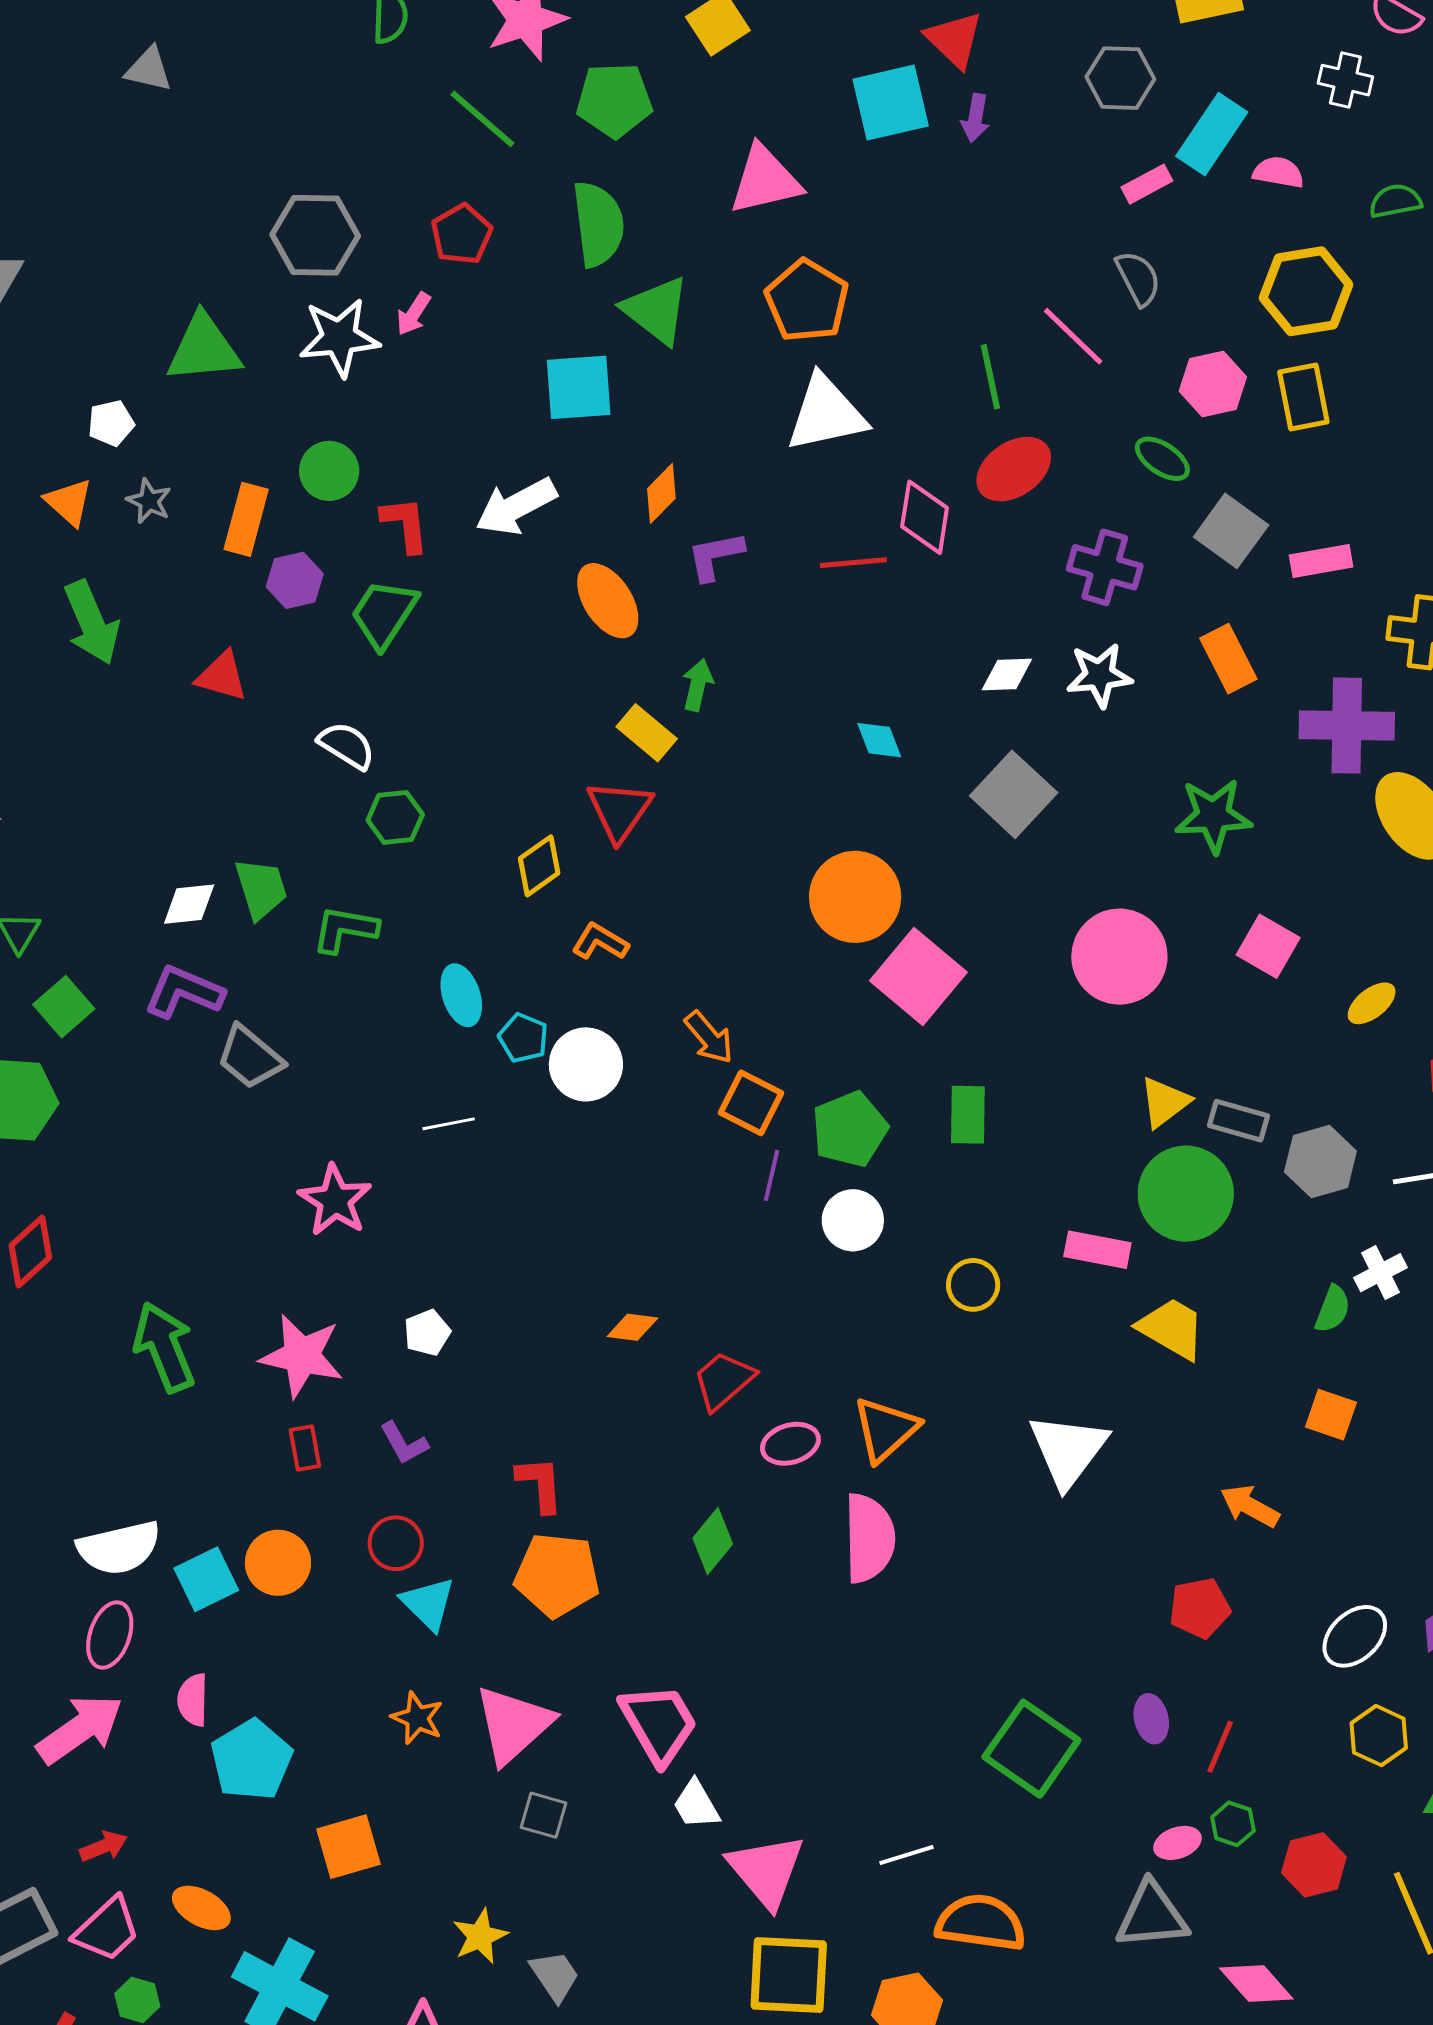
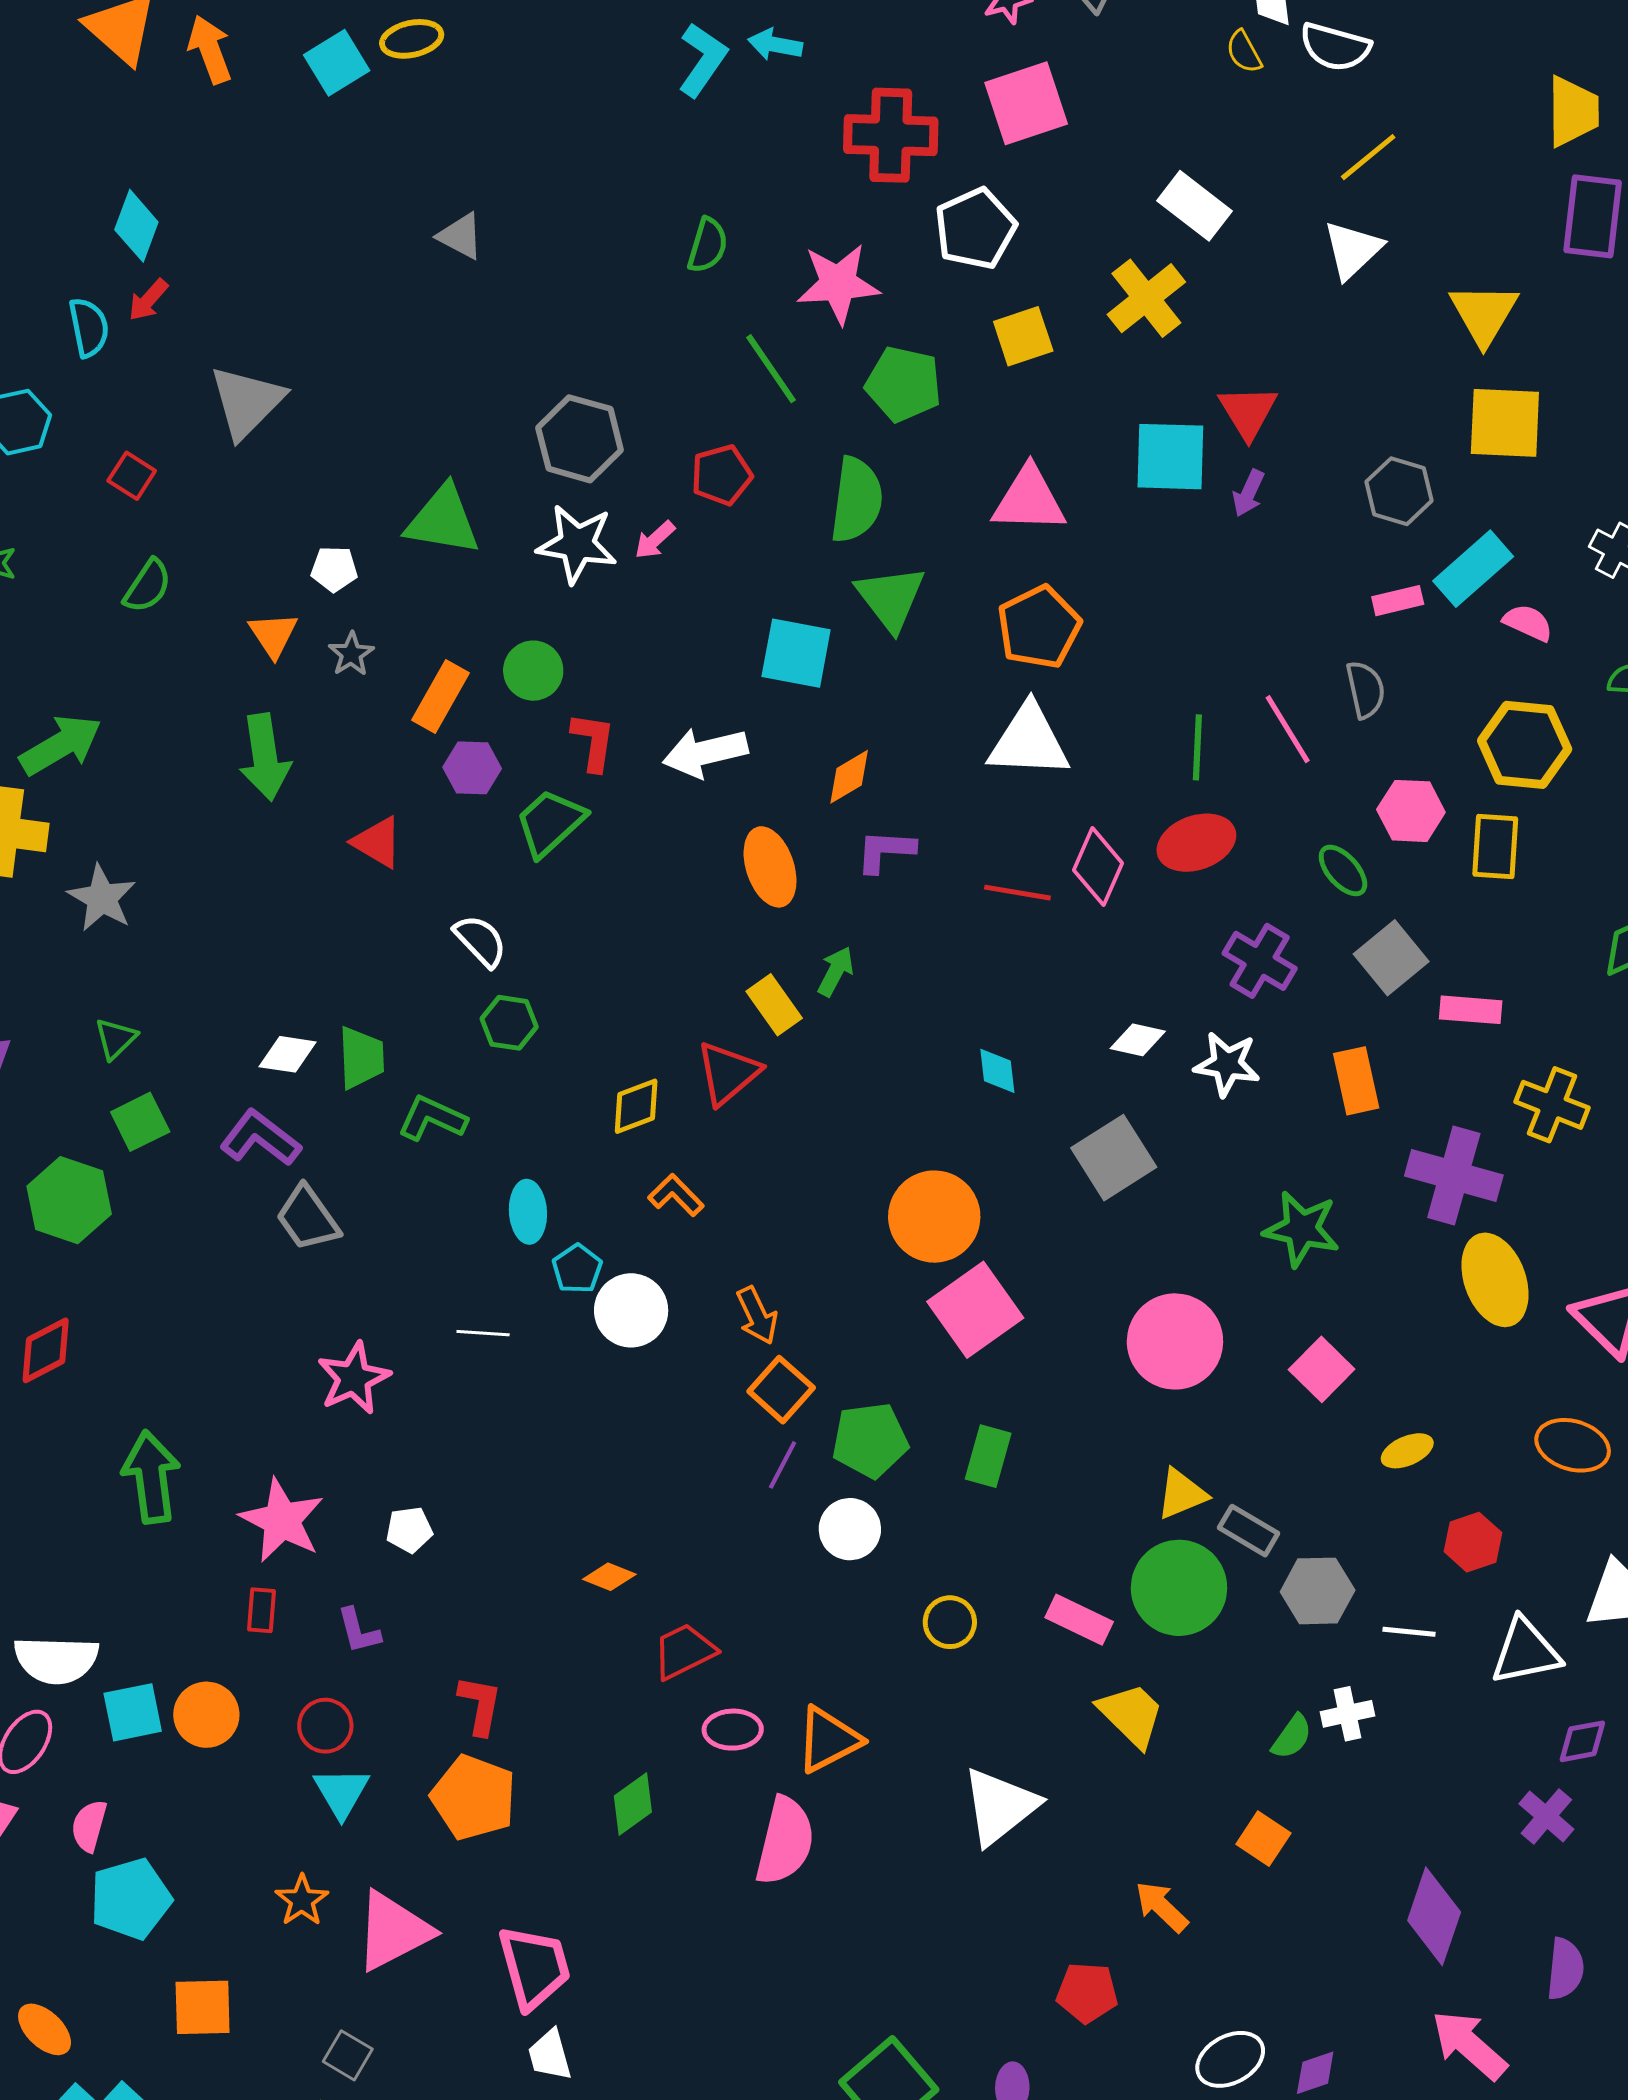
gray square: (543, 1815) -> (348, 2055), moved

